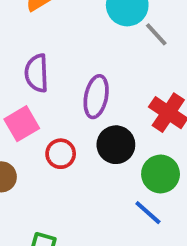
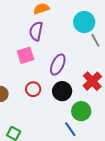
purple semicircle: (37, 73) -> (36, 31), moved
pink square: (22, 124) -> (26, 55), moved

